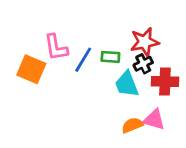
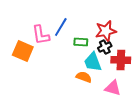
blue line: (83, 60) -> (61, 27), moved
orange semicircle: (132, 125) -> (84, 77), moved, turned 42

